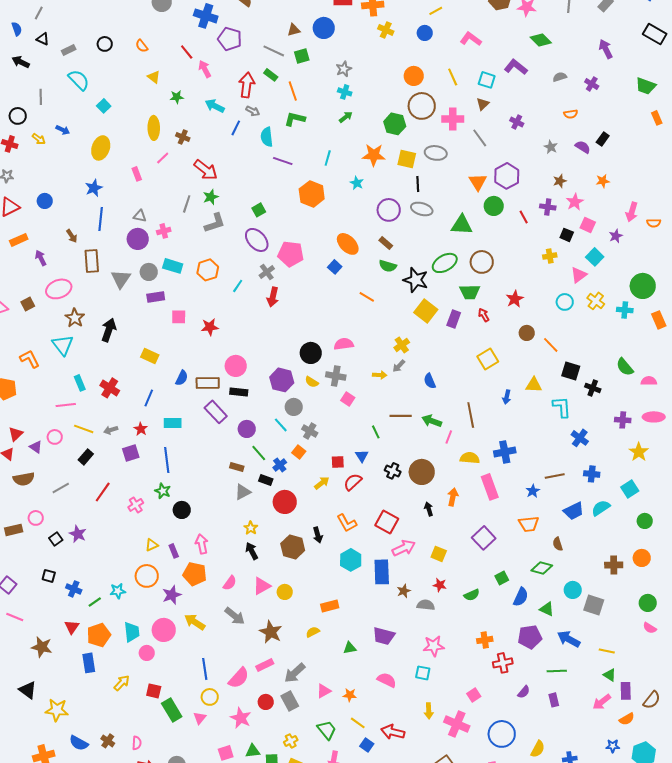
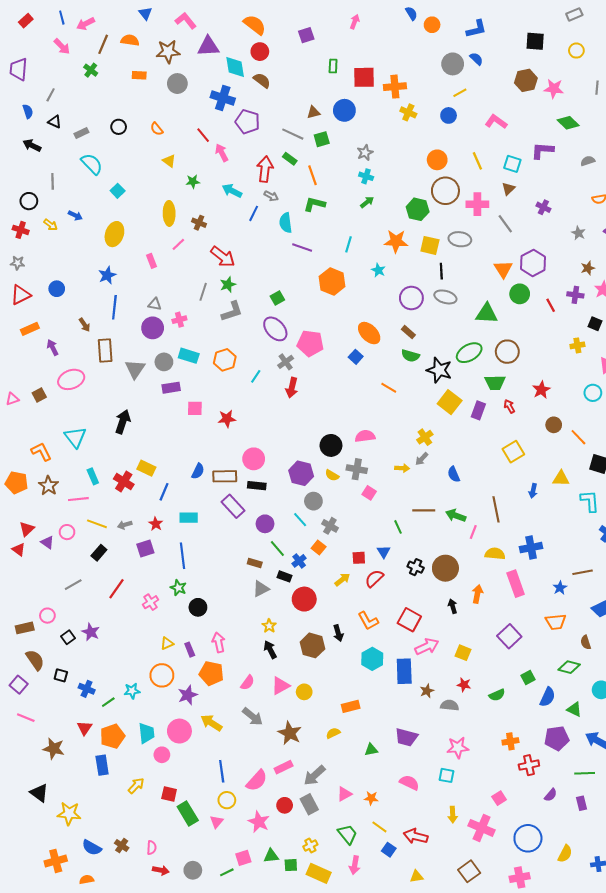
purple L-shape: (516, 67) -> (542, 151), turned -35
brown star: (75, 318) -> (48, 486), moved
yellow rectangle: (150, 356) -> (146, 468), moved
brown semicircle: (24, 479) -> (35, 660), moved, turned -115

